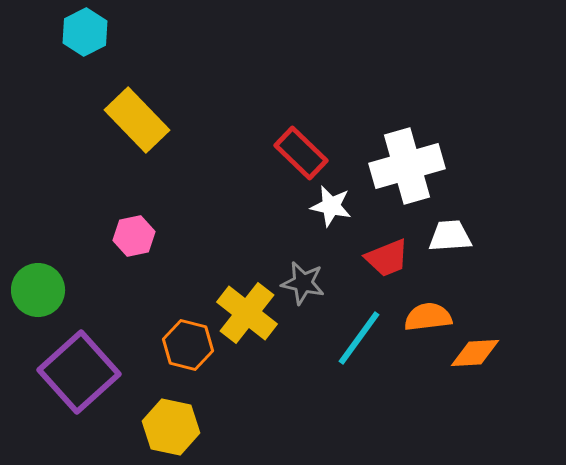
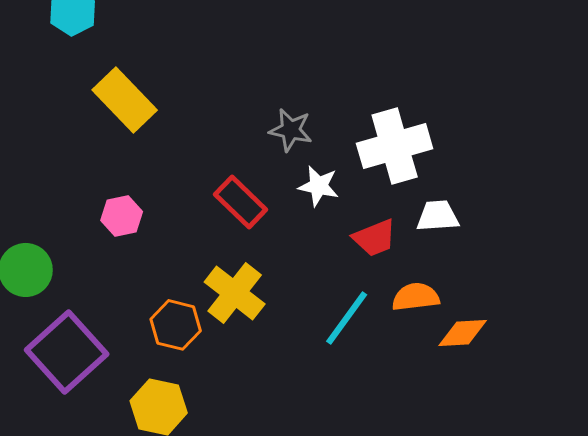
red rectangle: (301, 153) -> (241, 202), moved
gray star: (303, 283) -> (291, 130), moved

